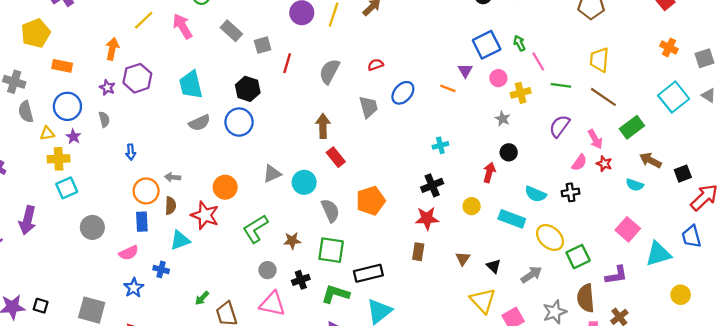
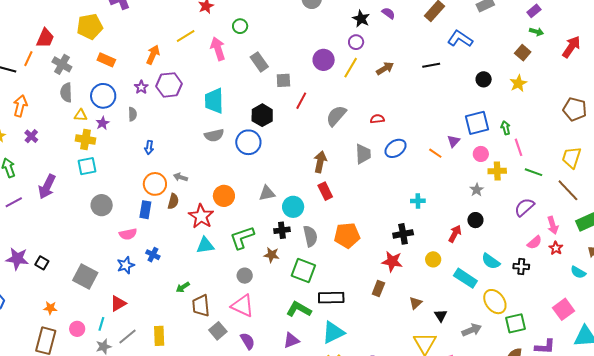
cyan triangle: (180, 240) -> (205, 245), moved
black cross: (301, 280) -> (282, 230), moved

